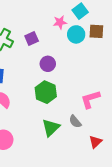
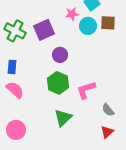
purple square: (32, 38) -> (44, 30), size x1.5
pink L-shape: (90, 99) -> (86, 90), moved
gray semicircle: (75, 122) -> (108, 110), moved

